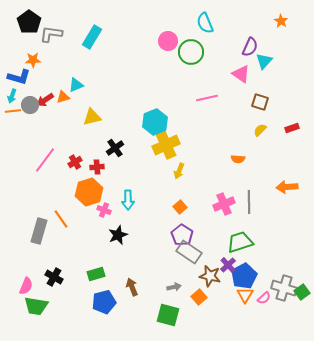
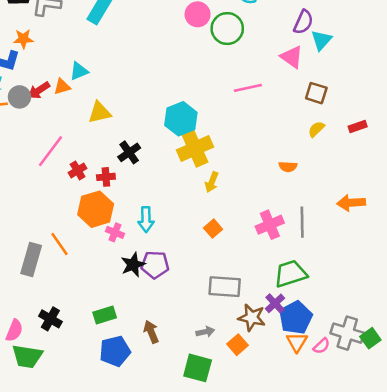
pink line: (45, 160) -> (50, 151), moved
purple pentagon: (182, 235) -> (155, 265), moved, turned -30
gray rectangle: (189, 252) -> (225, 287), turned -30

